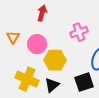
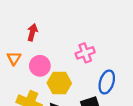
red arrow: (42, 13) -> (32, 32), moved

